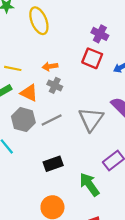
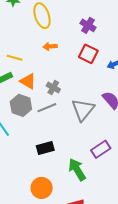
purple cross: (100, 34) -> (88, 25), moved
orange arrow: (50, 66) -> (50, 46), moved
gray cross: (55, 85) -> (53, 88), moved

